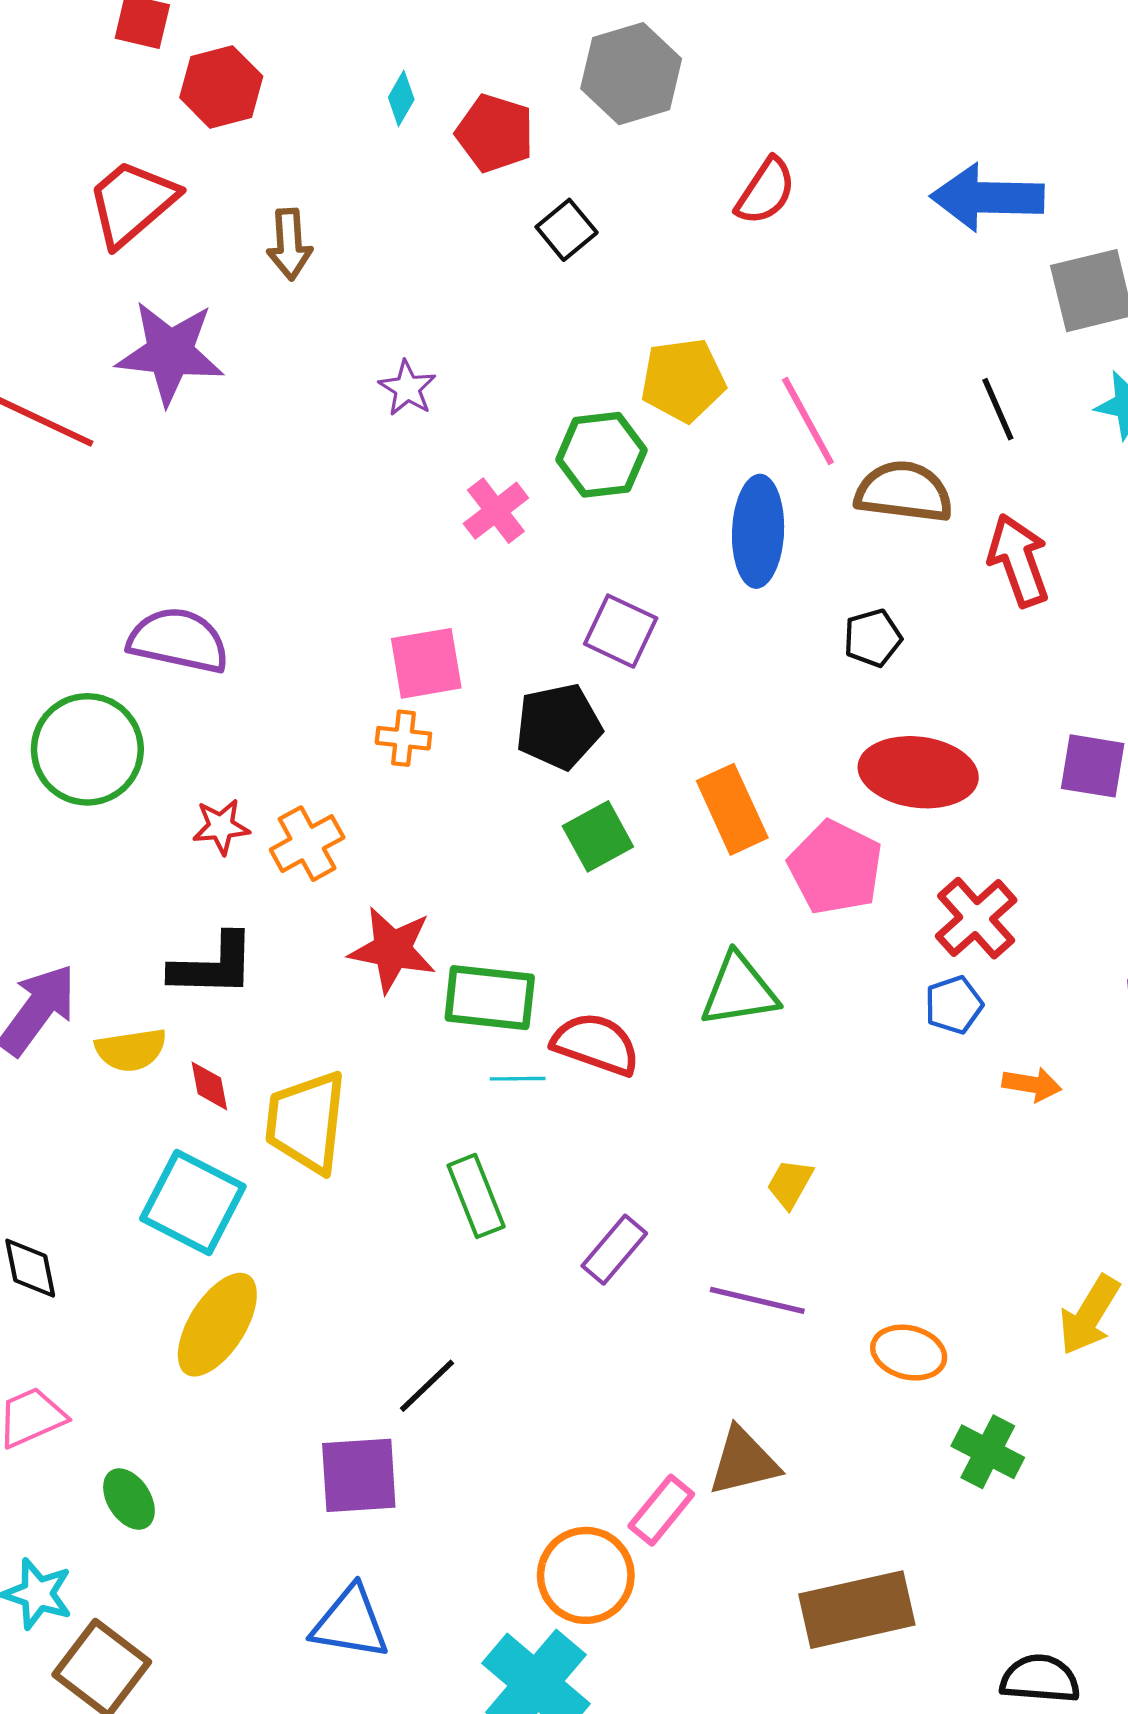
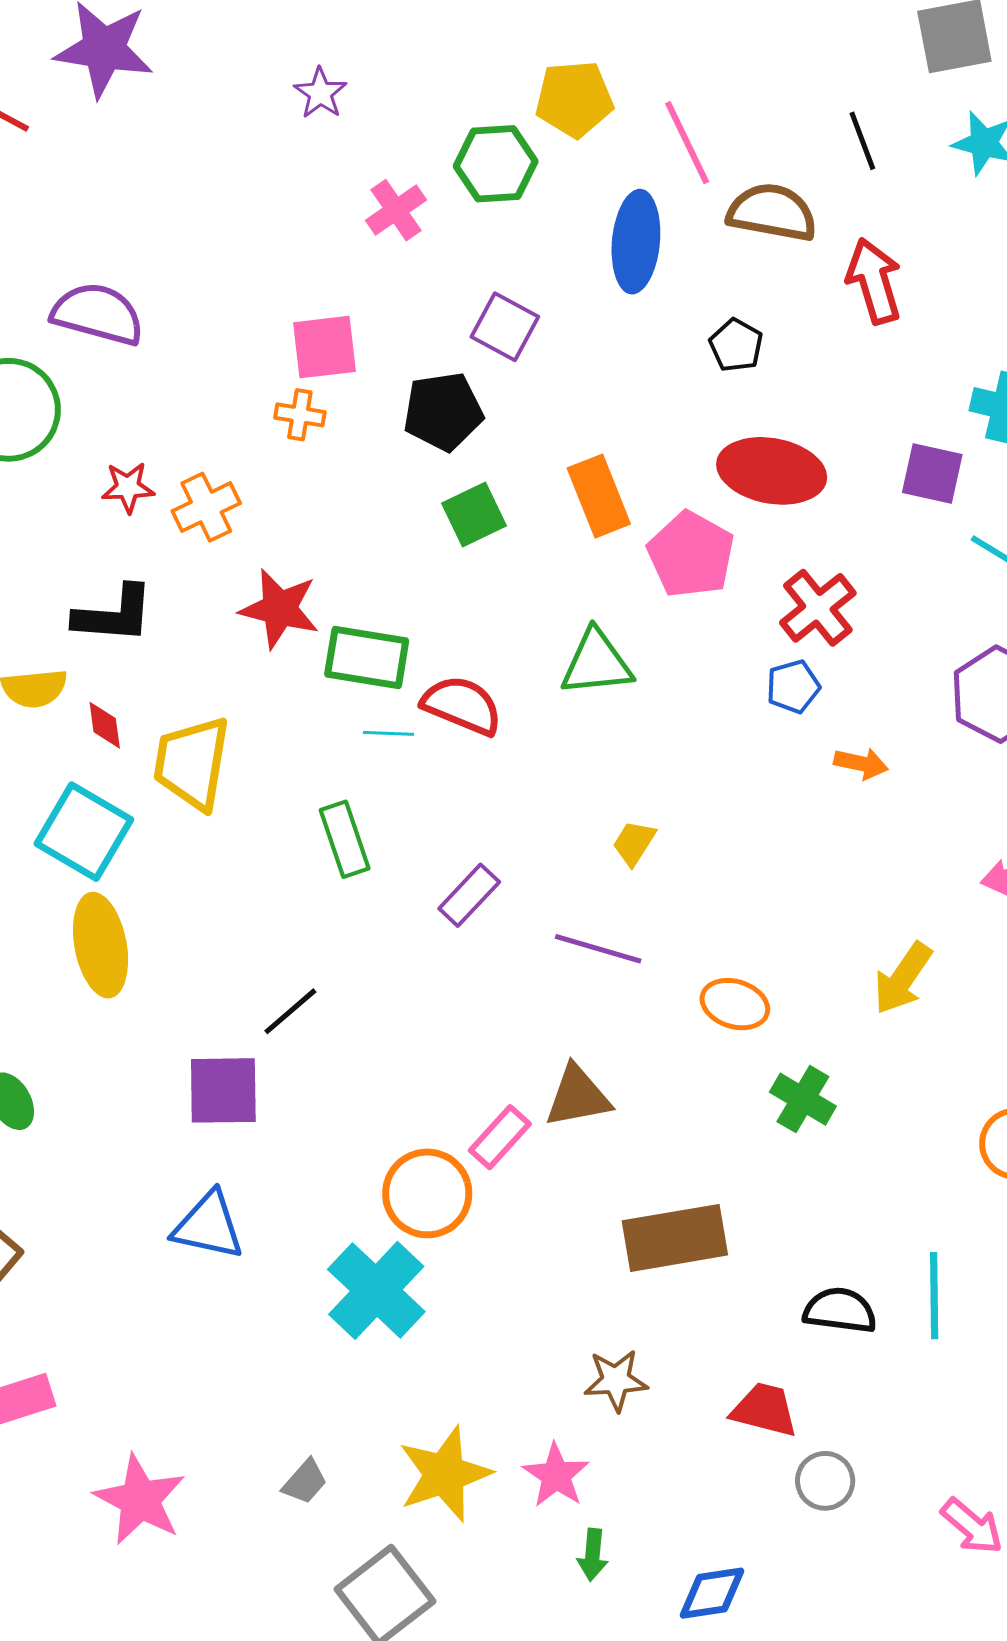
black pentagon: (873, 638) -> (736, 345), turned -30
yellow ellipse: (217, 1325) -> (101, 945), turned -46

